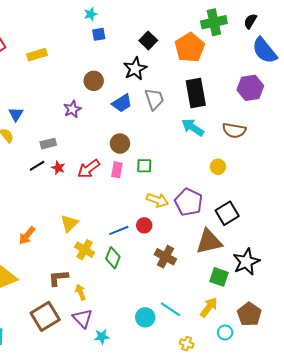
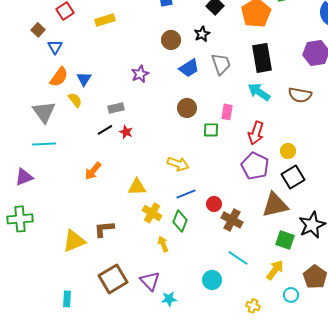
black star: (135, 69) -> (202, 34), size x0.7
brown circle: (94, 81) -> (171, 40), moved
yellow circle: (218, 167) -> (288, 151), moved
red arrow: (89, 169) -> (256, 133), moved, turned -35
pink rectangle: (117, 170) -> (227, 112), moved
yellow arrow: (157, 200) -> (178, 164), moved
yellow triangle: (69, 223) -> (137, 187), turned 42
red circle: (144, 225) -> (214, 204), moved
orange arrow: (27, 235) -> (93, 171), moved
brown L-shape: (58, 278) -> (104, 229), moved
yellow arrow: (81, 292) -> (163, 244), moved
cyan line: (170, 309) -> (238, 258), moved

